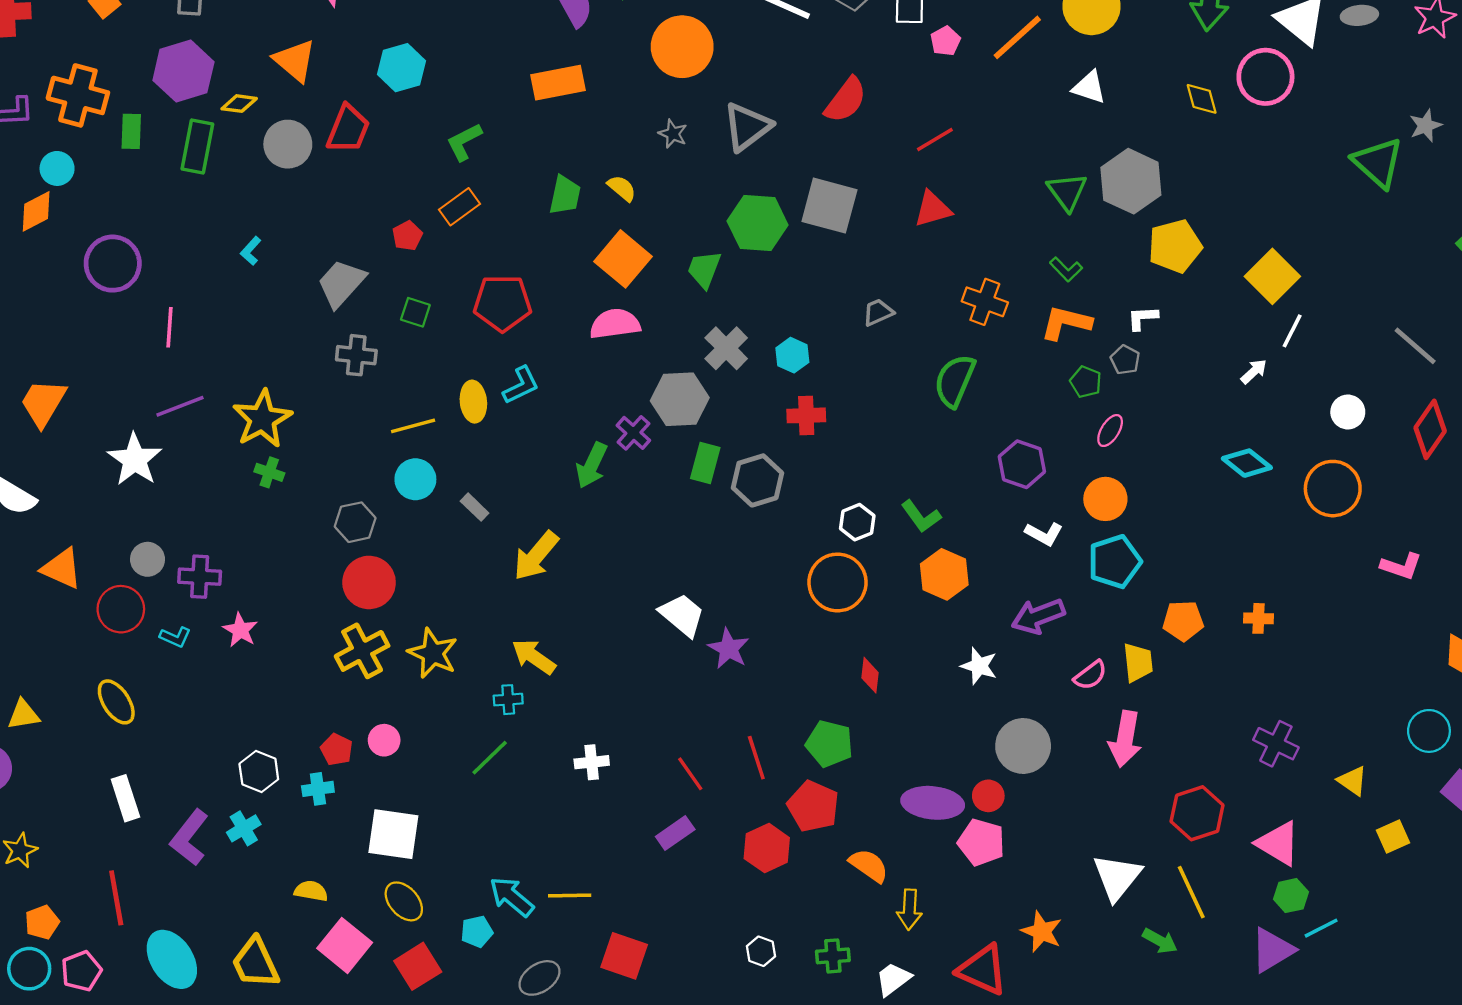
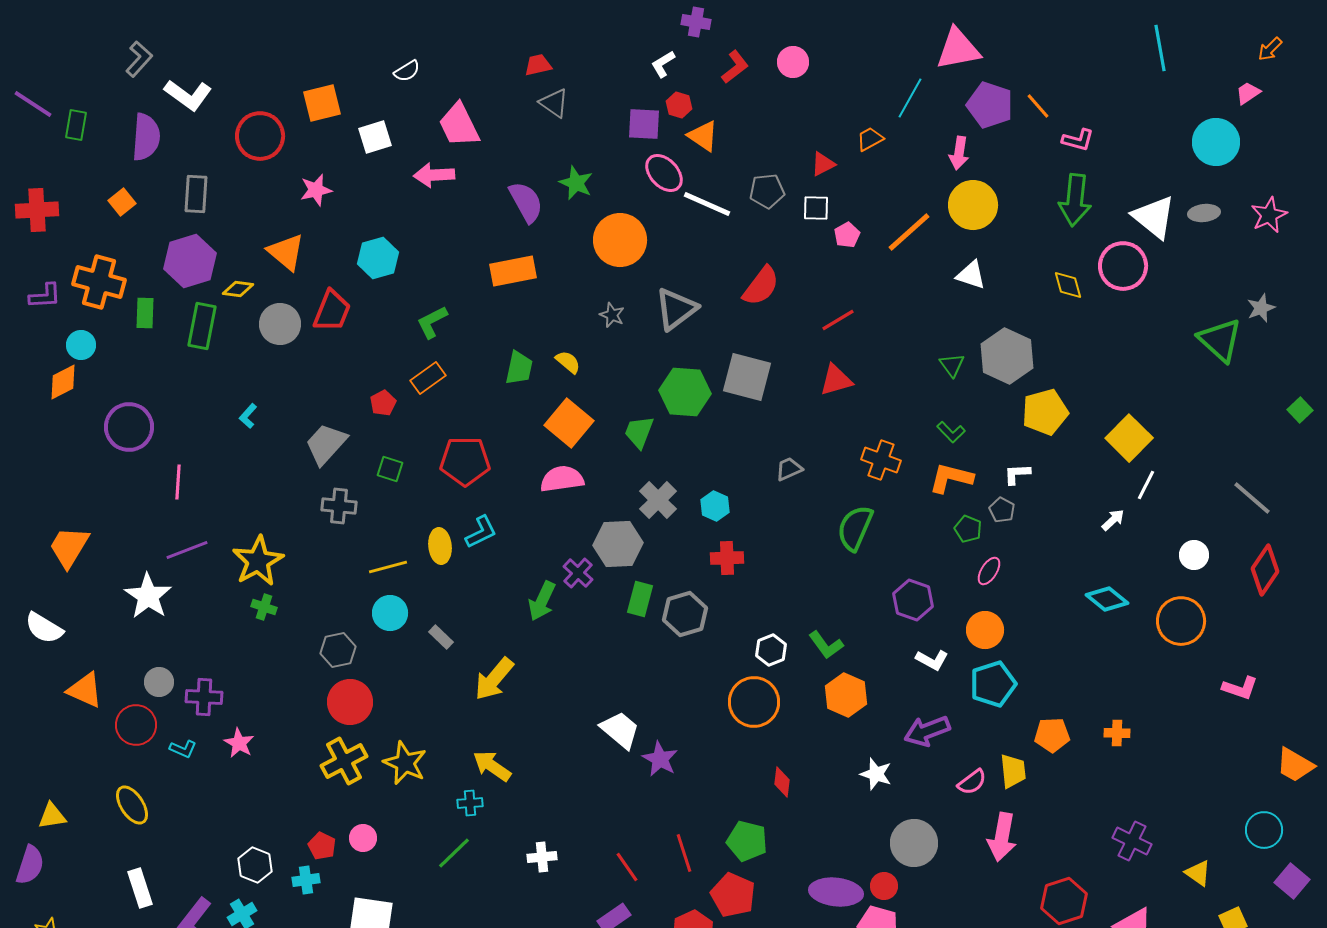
green triangle: (1067, 192) -> (952, 365), size x0.7

